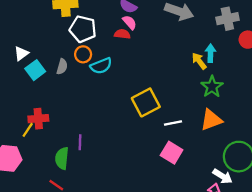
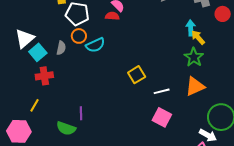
white triangle: (21, 53) -> (25, 39), size x1.5
yellow arrow: (199, 61) -> (198, 37), moved
yellow square: (146, 102) -> (137, 75), size x0.7
red cross: (38, 119) -> (44, 76), moved
green semicircle: (62, 158) -> (66, 128), turned -72

